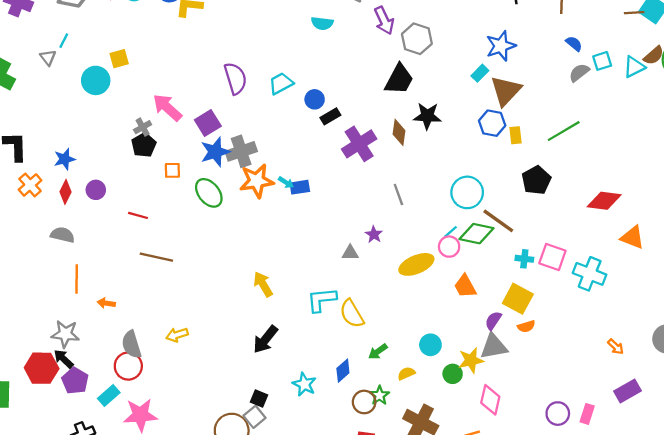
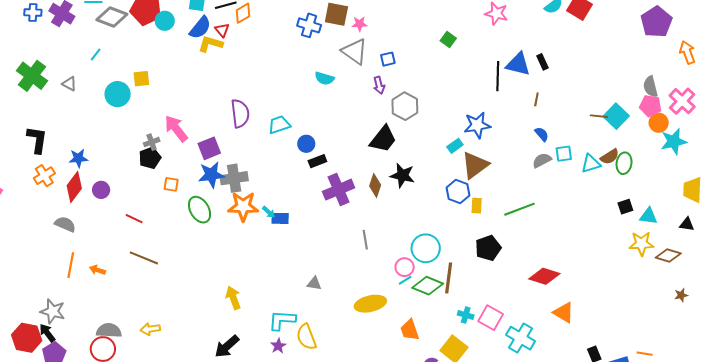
purple arrow: (384, 21) -> (379, 85), size x0.7
gray triangle: (48, 57) -> (69, 84), moved, turned -35
red diamond: (65, 192) -> (74, 187), size x1.4
brown line: (498, 221) -> (449, 278), turned 52
purple star: (374, 234) -> (278, 346), moved
pink circle: (449, 247) -> (405, 267), moved
orange arrow: (106, 303) -> (97, 270), moved
gray semicircle: (131, 344) -> (109, 331), turned 100

